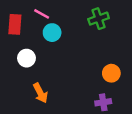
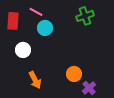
orange circle: (111, 73) -> (74, 74), moved
purple cross: (103, 102) -> (89, 88), turned -32

